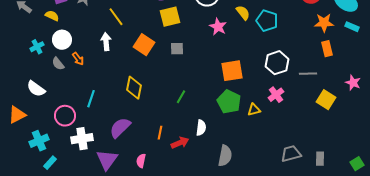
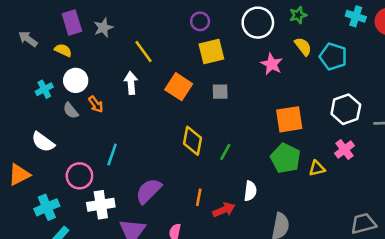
yellow diamond: (134, 88) -> (193, 141), moved

